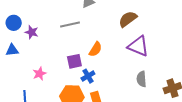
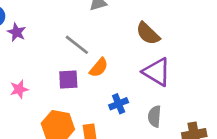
brown semicircle: (128, 19) -> (148, 33), turned -108
gray line: (70, 25) -> (77, 45), moved, turned 42
blue cross: (88, 76) -> (119, 104), moved

